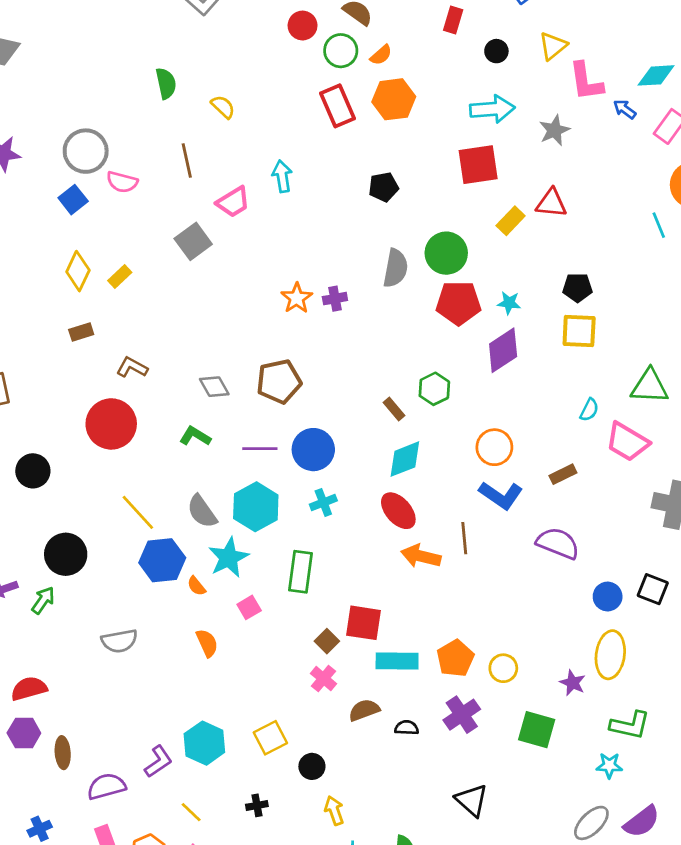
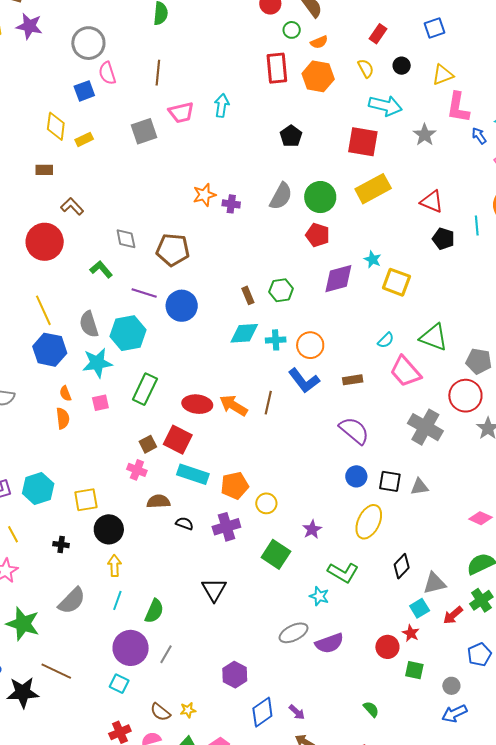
green circle: (341, 51) -> (292, 30), size x0.7
yellow semicircle: (223, 107) -> (366, 68), moved
gray star: (554, 130) -> (425, 135), turned -30
pink semicircle: (122, 182) -> (107, 73), turned 40
black pentagon: (384, 187) -> (291, 136), turned 30
blue square: (73, 200) -> (84, 91), moved
red triangle: (551, 203) -> (432, 202), moved
yellow rectangle: (511, 221) -> (373, 189), size x1.6
yellow diamond: (78, 271) -> (56, 126), turned -36
black pentagon: (577, 288) -> (443, 239), moved
red pentagon: (459, 303) -> (318, 235), size x0.7
cyan star: (509, 303) -> (373, 259), moved
cyan cross: (323, 503) -> (276, 340), moved
red ellipse: (398, 511) -> (197, 404), moved, turned -60
purple semicircle: (558, 543) -> (354, 431), moved
orange semicircle: (196, 586) -> (65, 394), moved
black square: (653, 589) -> (390, 481), turned -30
yellow ellipse: (610, 655) -> (369, 522), moved
pink cross: (323, 679) -> (137, 470), turned -36
black circle: (312, 766) -> (109, 529), size x1.5

